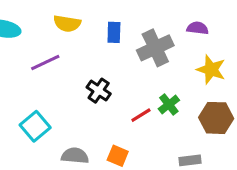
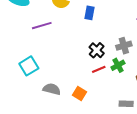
gray cross: (155, 48) -> (124, 46), moved, size x0.7
black cross: (99, 91) -> (97, 50), moved

